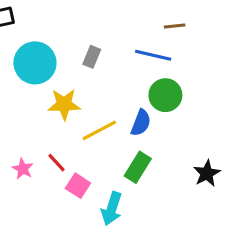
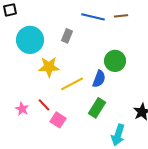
blue line: (153, 55) -> (93, 17), moved
cyan arrow: (112, 209) -> (118, 135), moved

